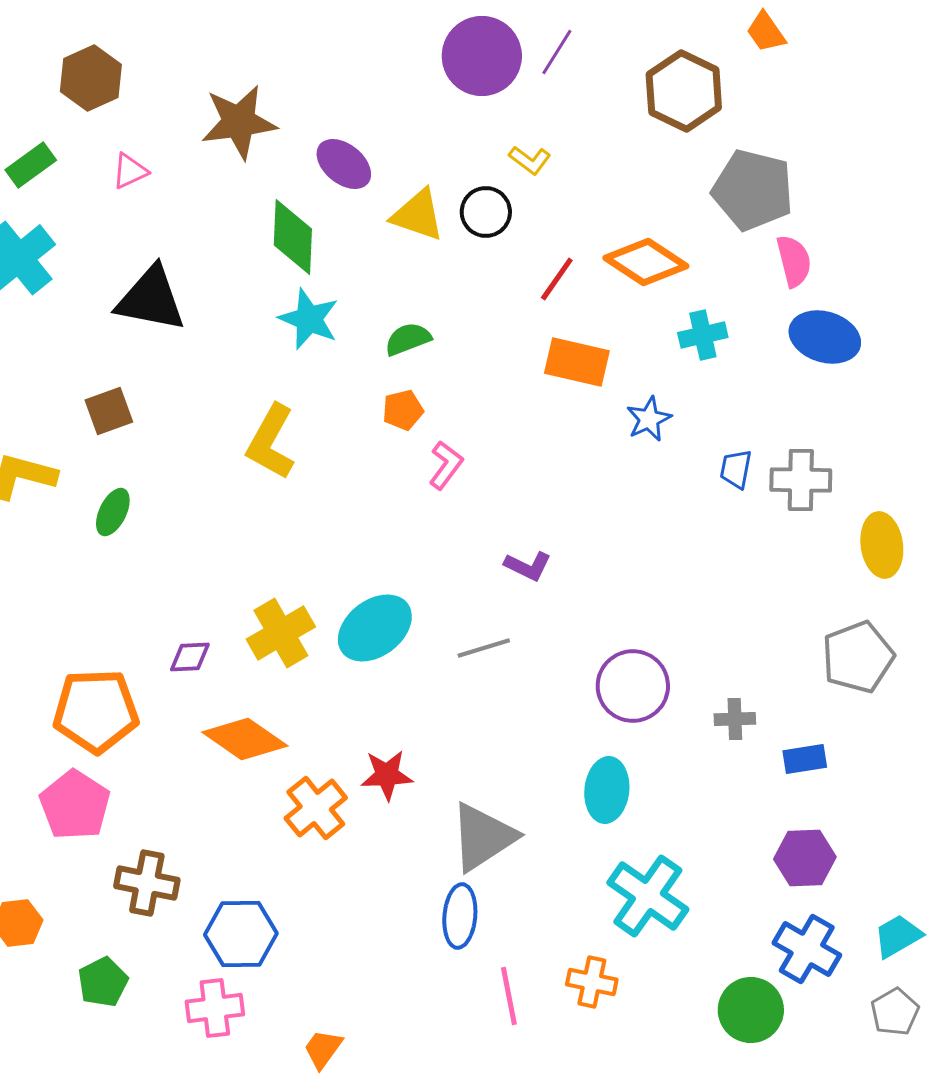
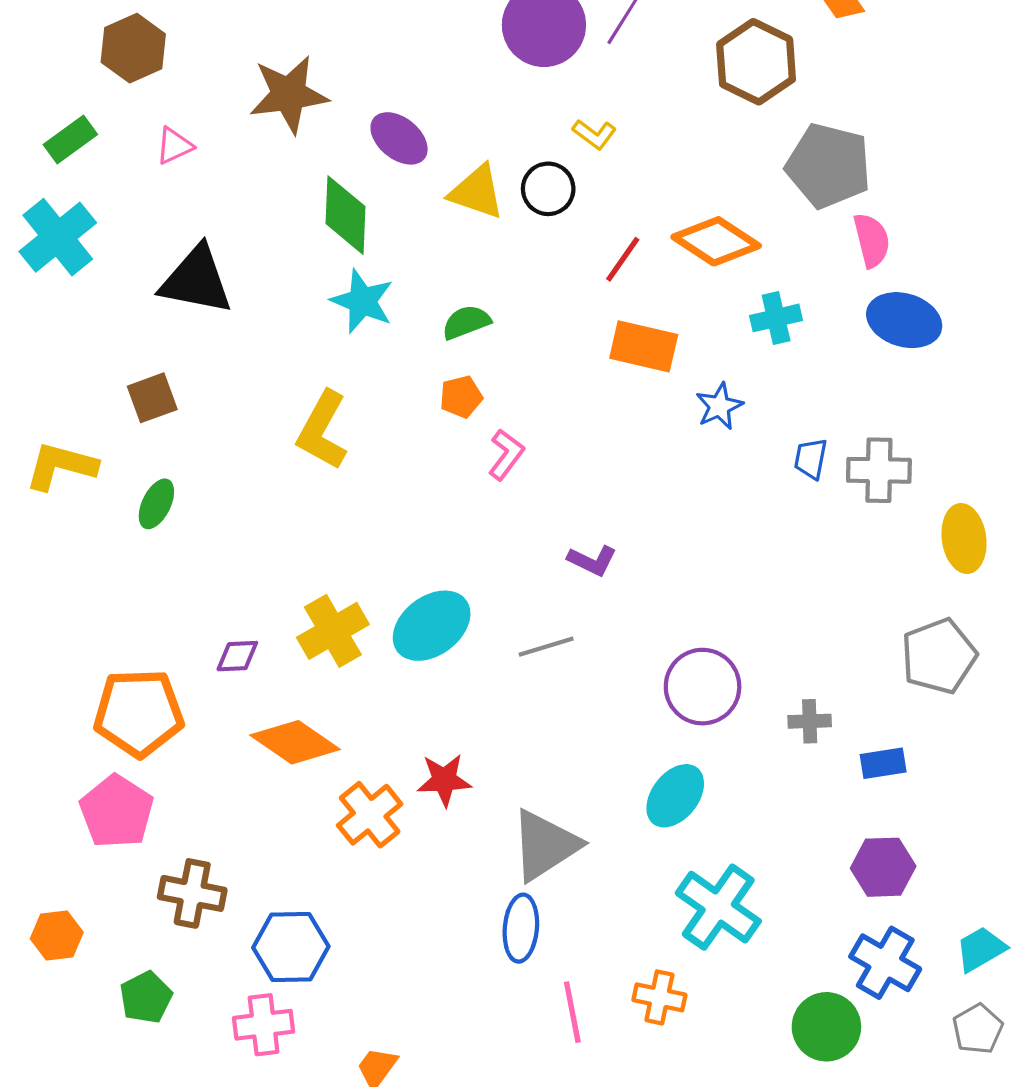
cyan ellipse: (607, 790) -> (675, 796), turned 32

